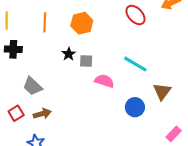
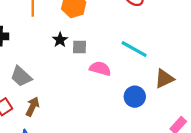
brown triangle: (162, 92) -> (164, 79), turned 30
brown arrow: (42, 114) -> (33, 107), turned -48

